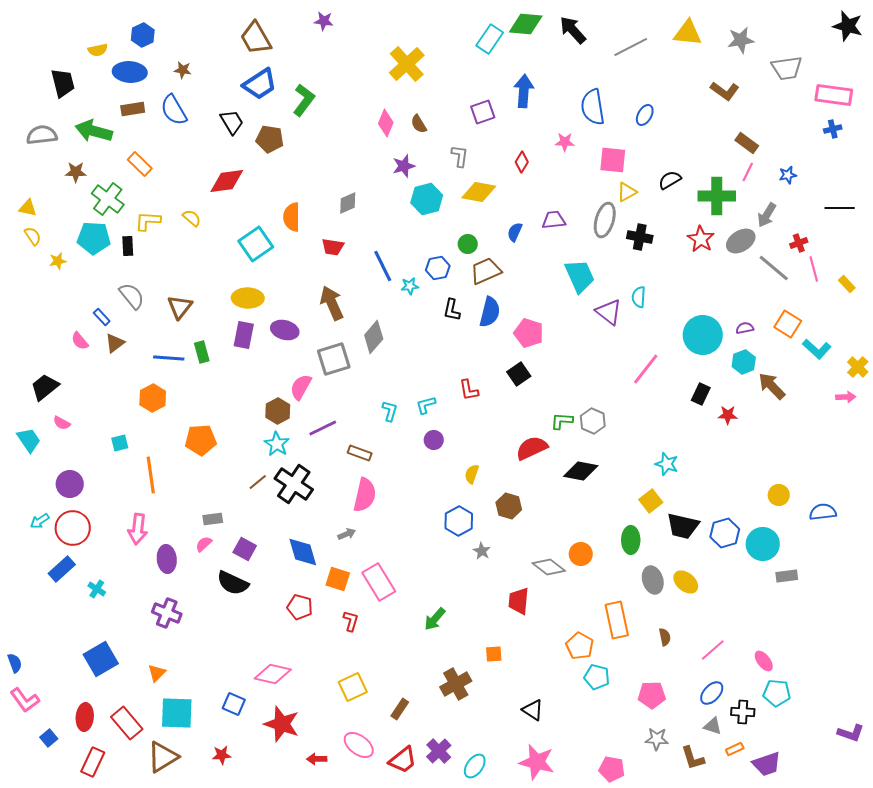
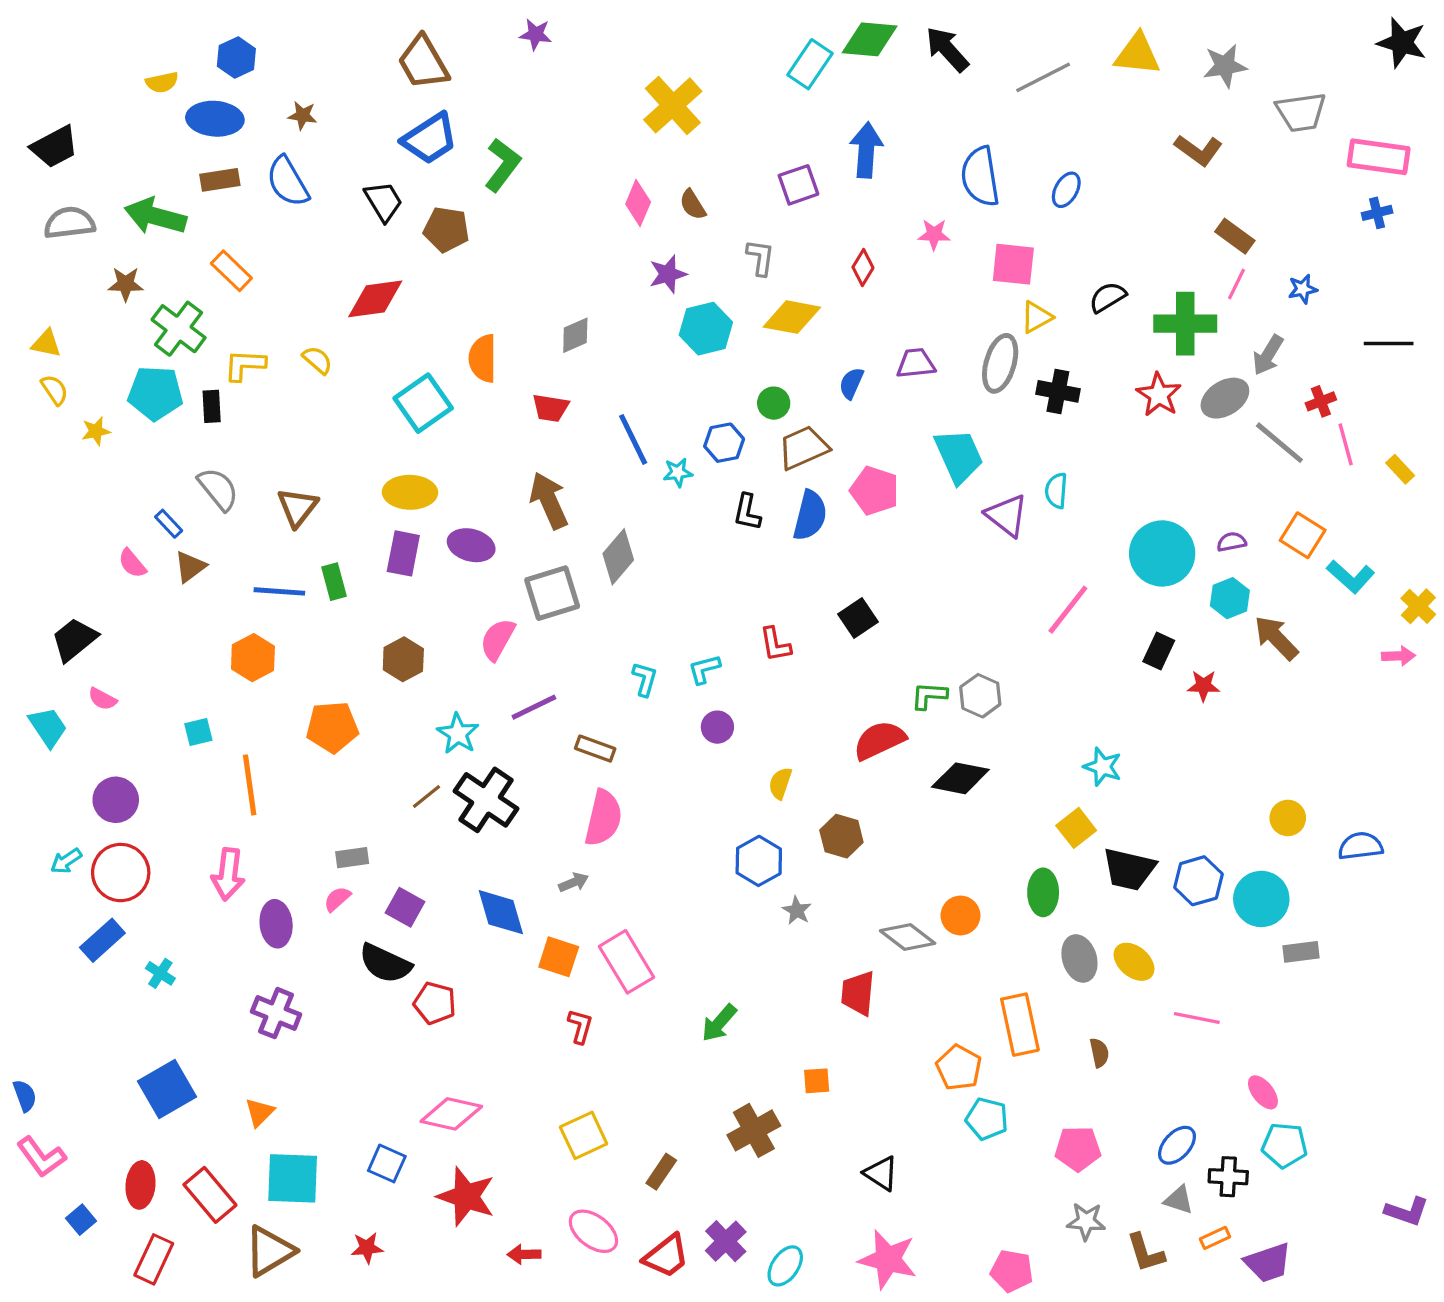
black trapezoid: (63, 83) -> (55, 147), moved, turned 76
pink pentagon: (529, 333) -> (874, 491), moved
brown hexagon: (278, 411) -> (403, 659), moved
red pentagon: (300, 607) -> (435, 1003), moved
pink line: (713, 650) -> (1197, 1018), moved, turned 52

